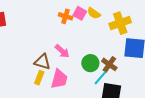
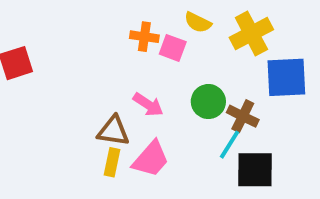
pink square: (80, 13) -> (173, 48), moved
green circle: (90, 63) -> (208, 102), moved
pink trapezoid: (59, 79) -> (151, 159), turned 35

